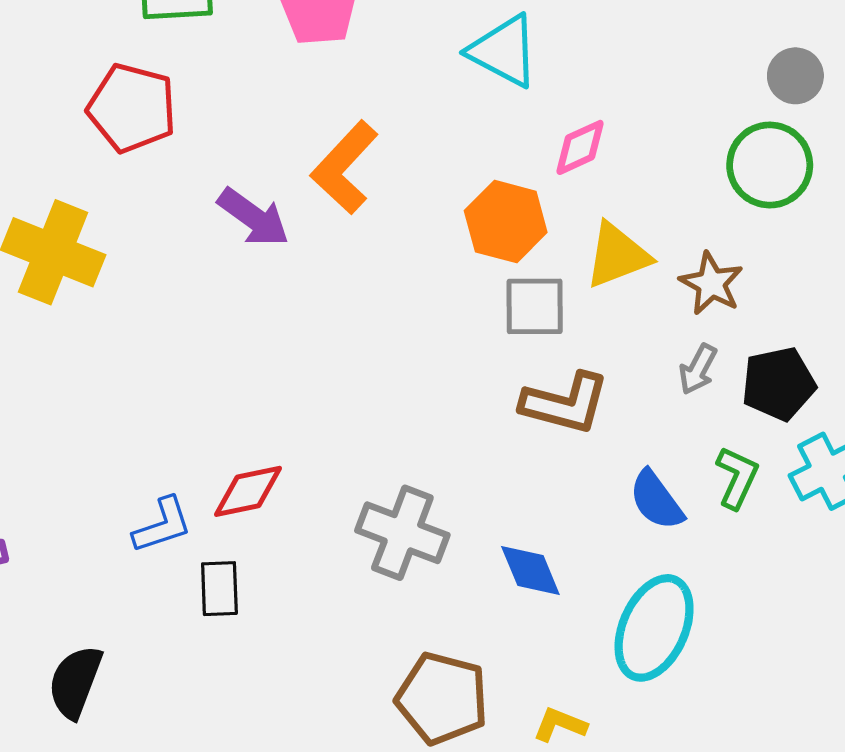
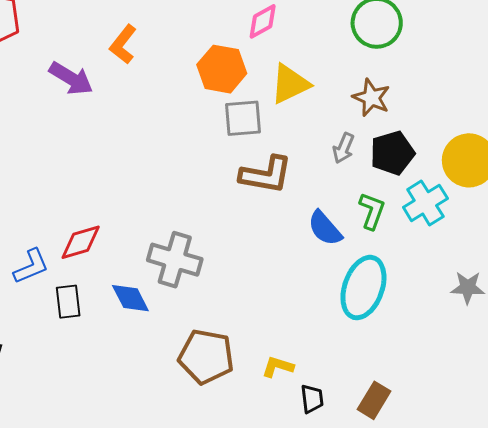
orange L-shape: (345, 167) -> (123, 44), size x0.7
brown star: (711, 283) -> (371, 98), moved
blue diamond: (530, 571) -> (130, 298), moved
cyan ellipse: (654, 628) -> (363, 288), moved

